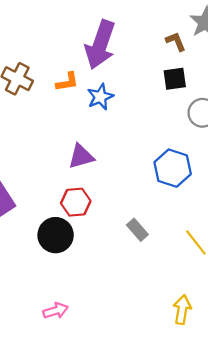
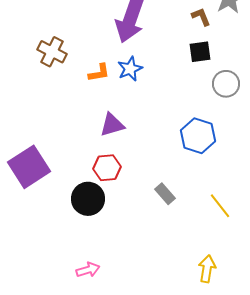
orange L-shape: (67, 82) -> (99, 73), moved

